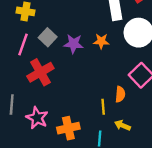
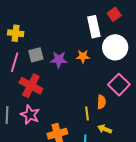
gray square: (48, 37) -> (36, 55), turned 35
red cross: (40, 72) -> (31, 86), turned -30
pink star: (37, 118) -> (30, 115), moved

